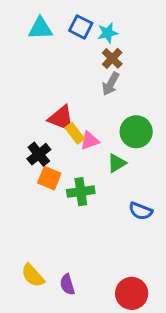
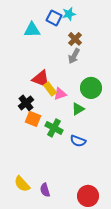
cyan triangle: (40, 28) -> (32, 30), moved
cyan star: (108, 33) -> (69, 14), moved
green cross: (81, 192) -> (54, 128), turned 36
blue semicircle: (141, 211) -> (78, 141), moved

